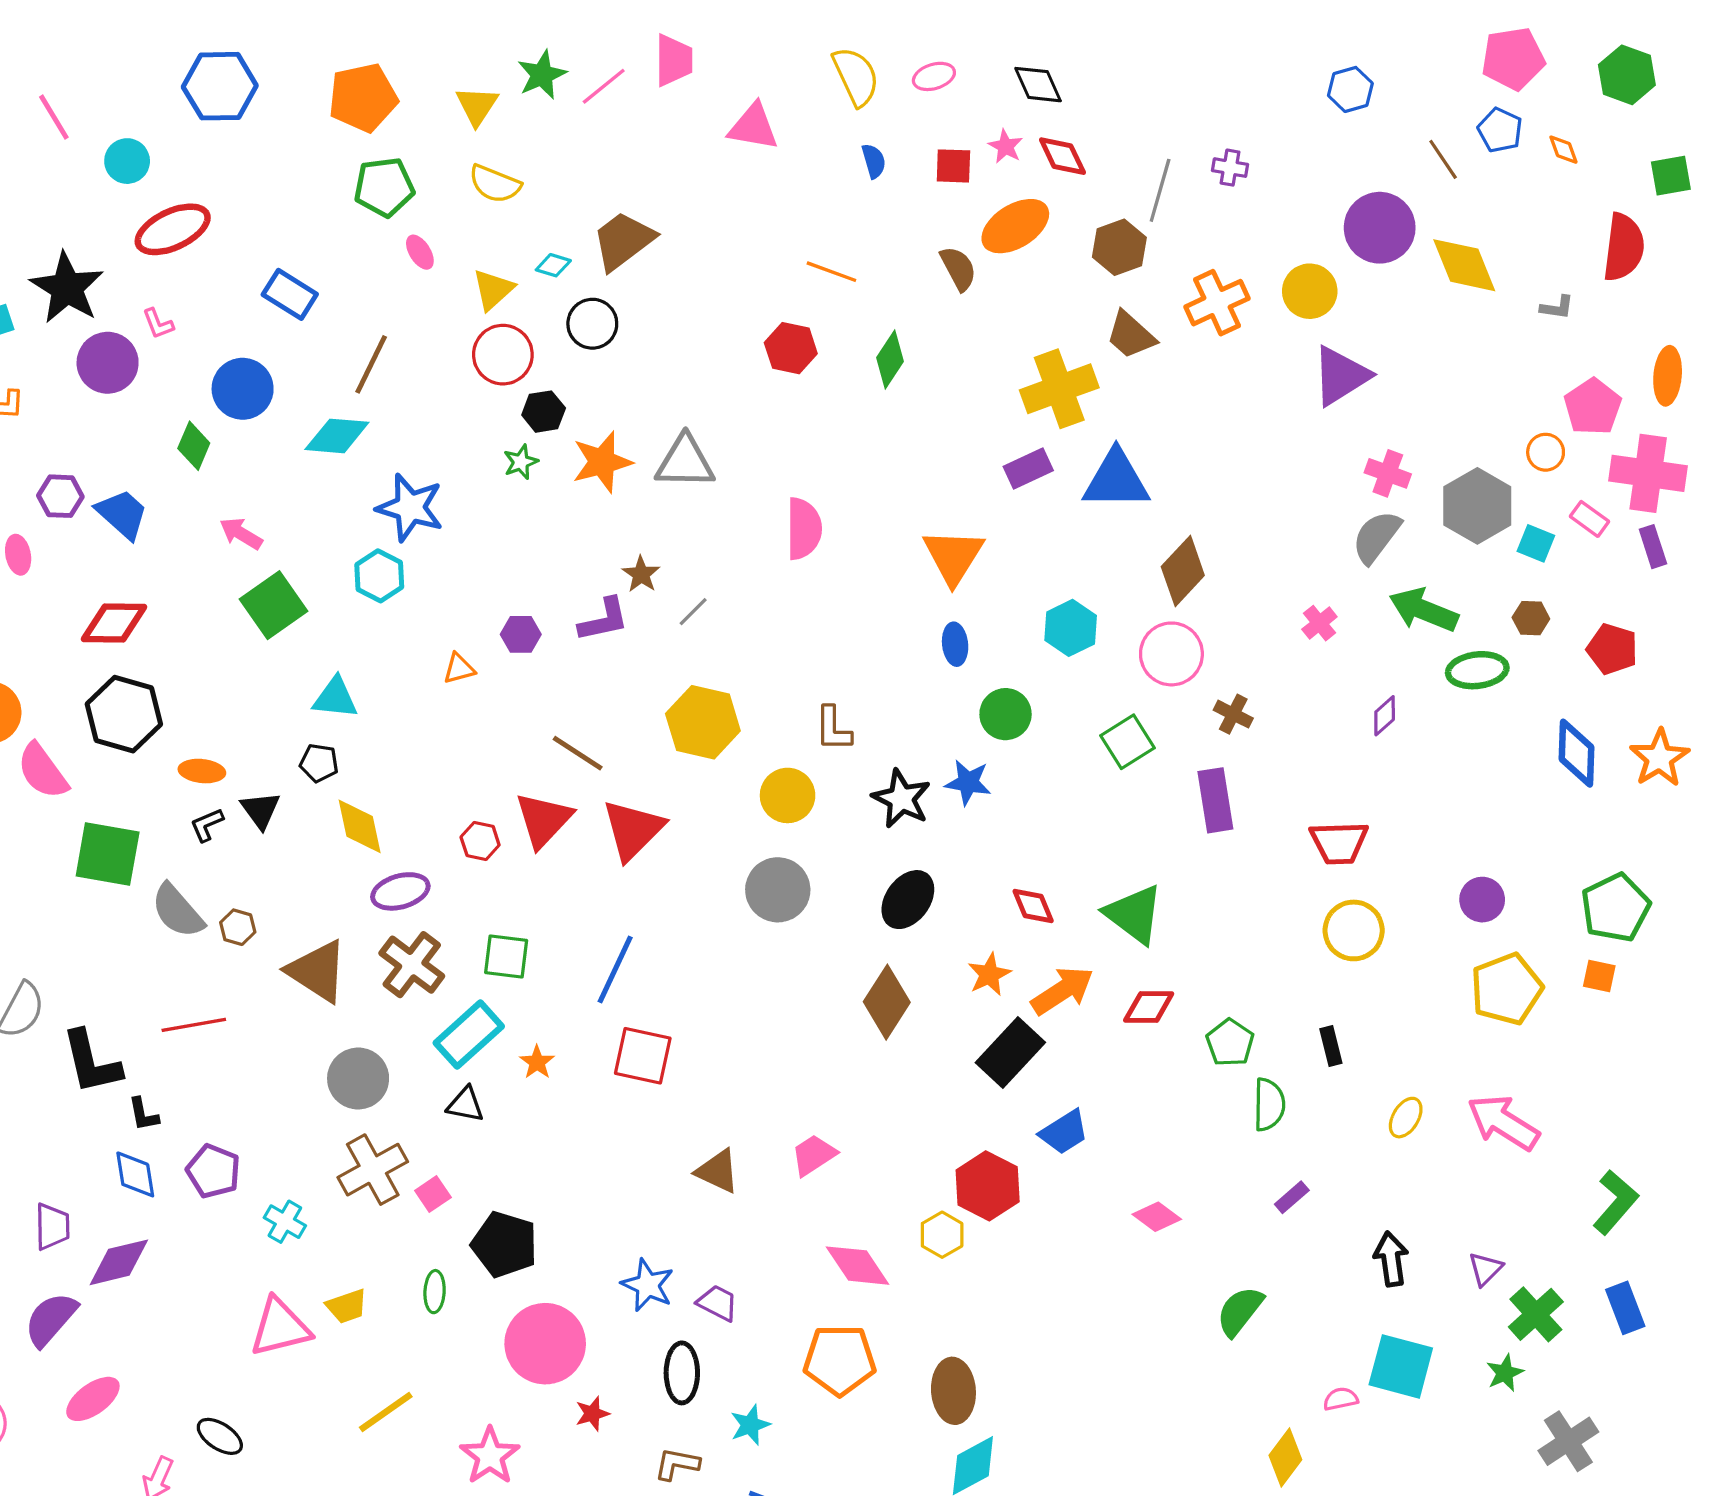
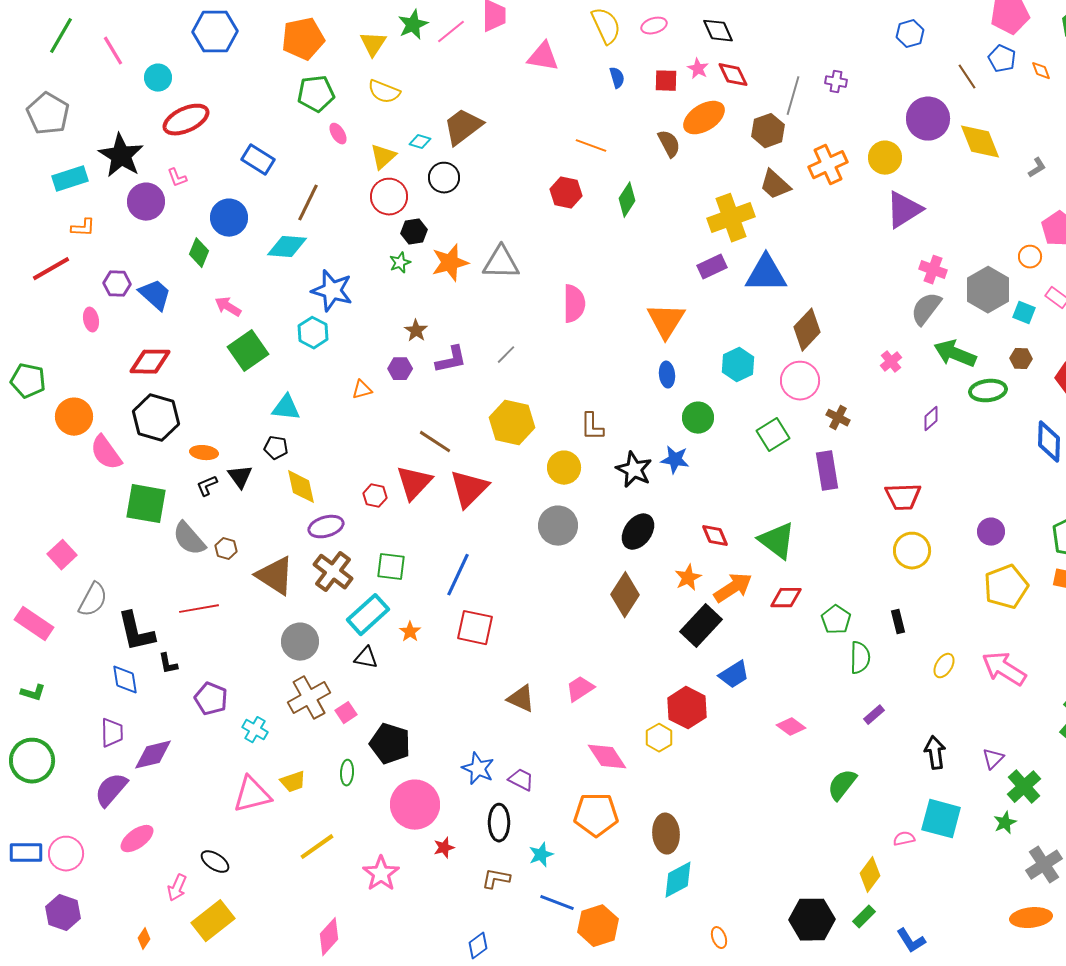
gray L-shape: (1557, 307) -> (1037, 168), turned -40
brown star: (641, 574) -> (416, 331), moved
blue diamond: (135, 1174) -> (125, 680), moved

